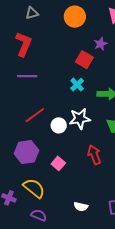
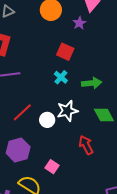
purple star: (101, 44) -> (79, 23), moved
pink square: (58, 163) -> (52, 167), moved

